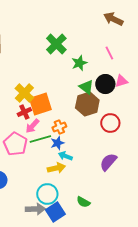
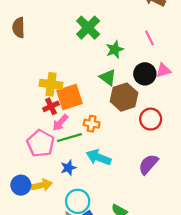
green triangle: (86, 87) -> (108, 77), moved
yellow cross: (24, 93) -> (51, 84), turned -36
orange cross: (59, 127) -> (92, 124), turned 32
blue star: (57, 143) -> (68, 168), moved
cyan arrow: (65, 156) -> (98, 157), size x1.5
yellow arrow: (56, 168) -> (42, 185), moved

